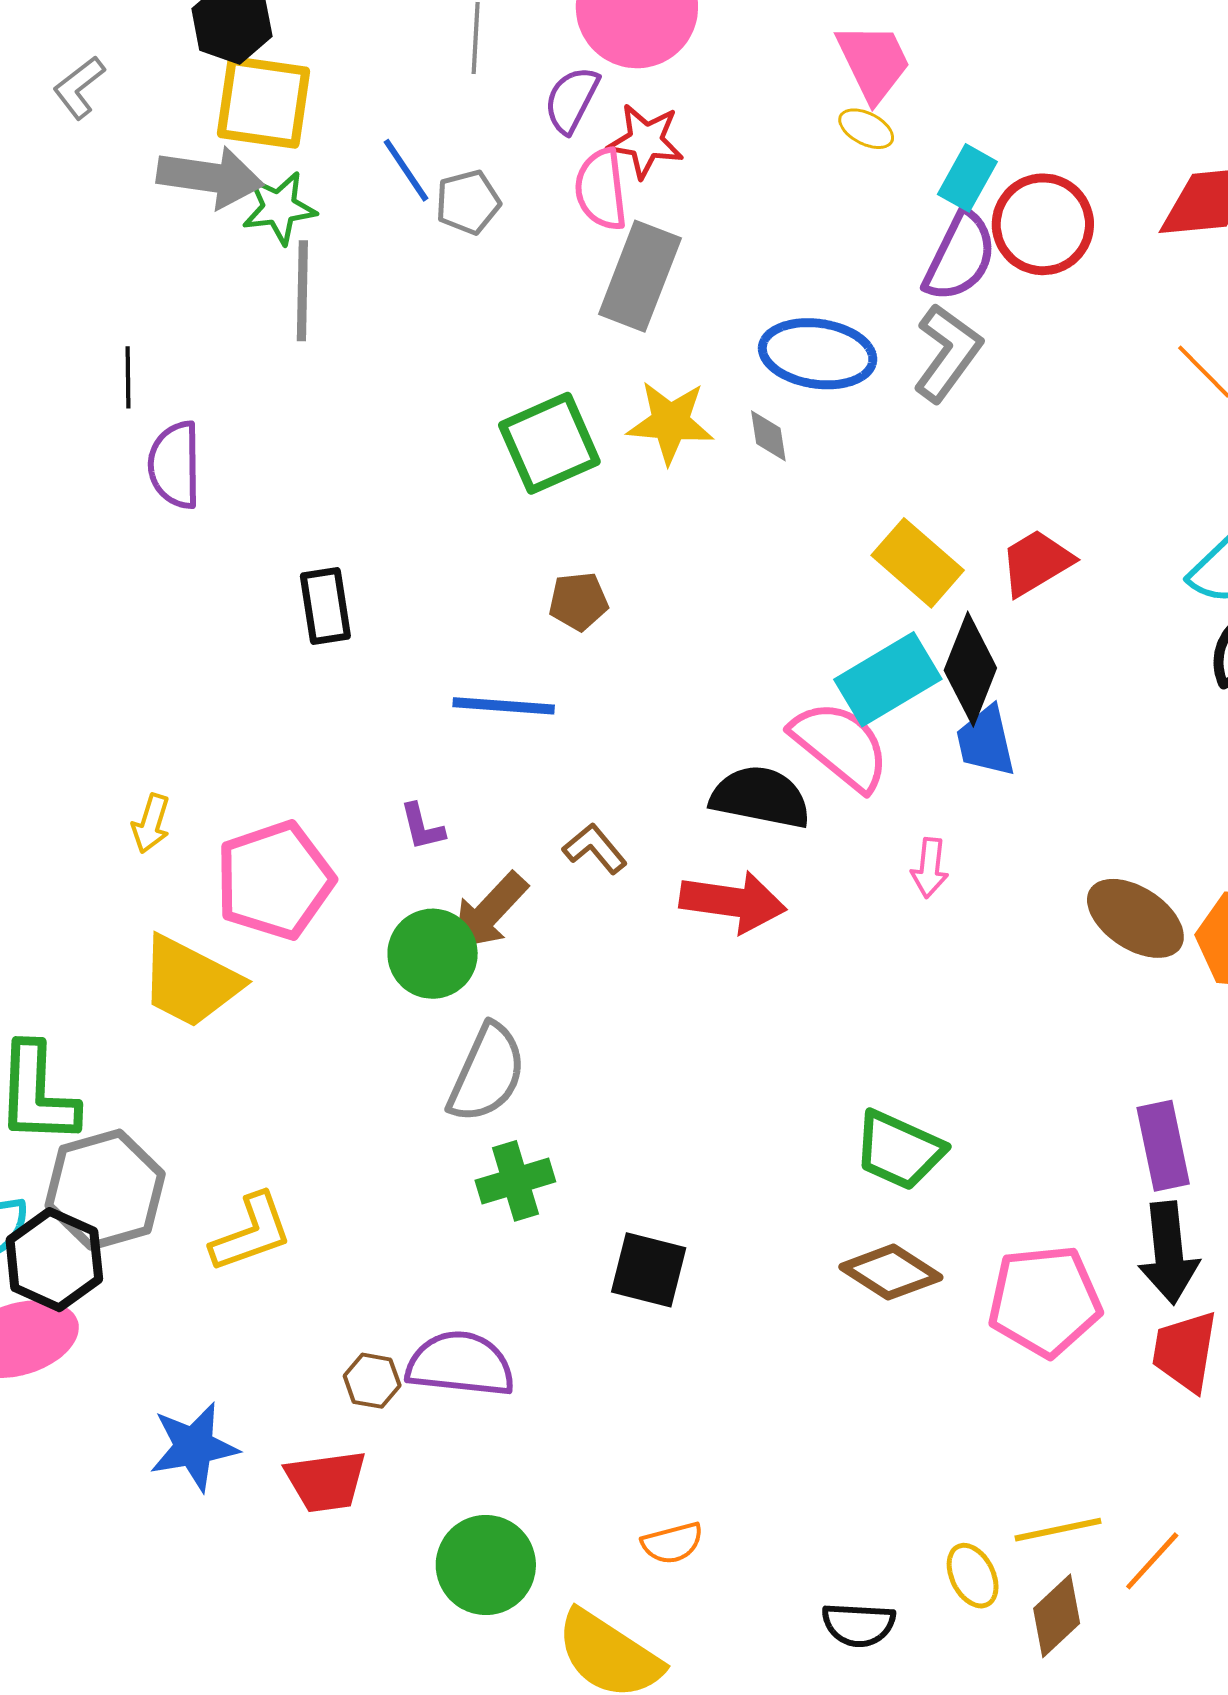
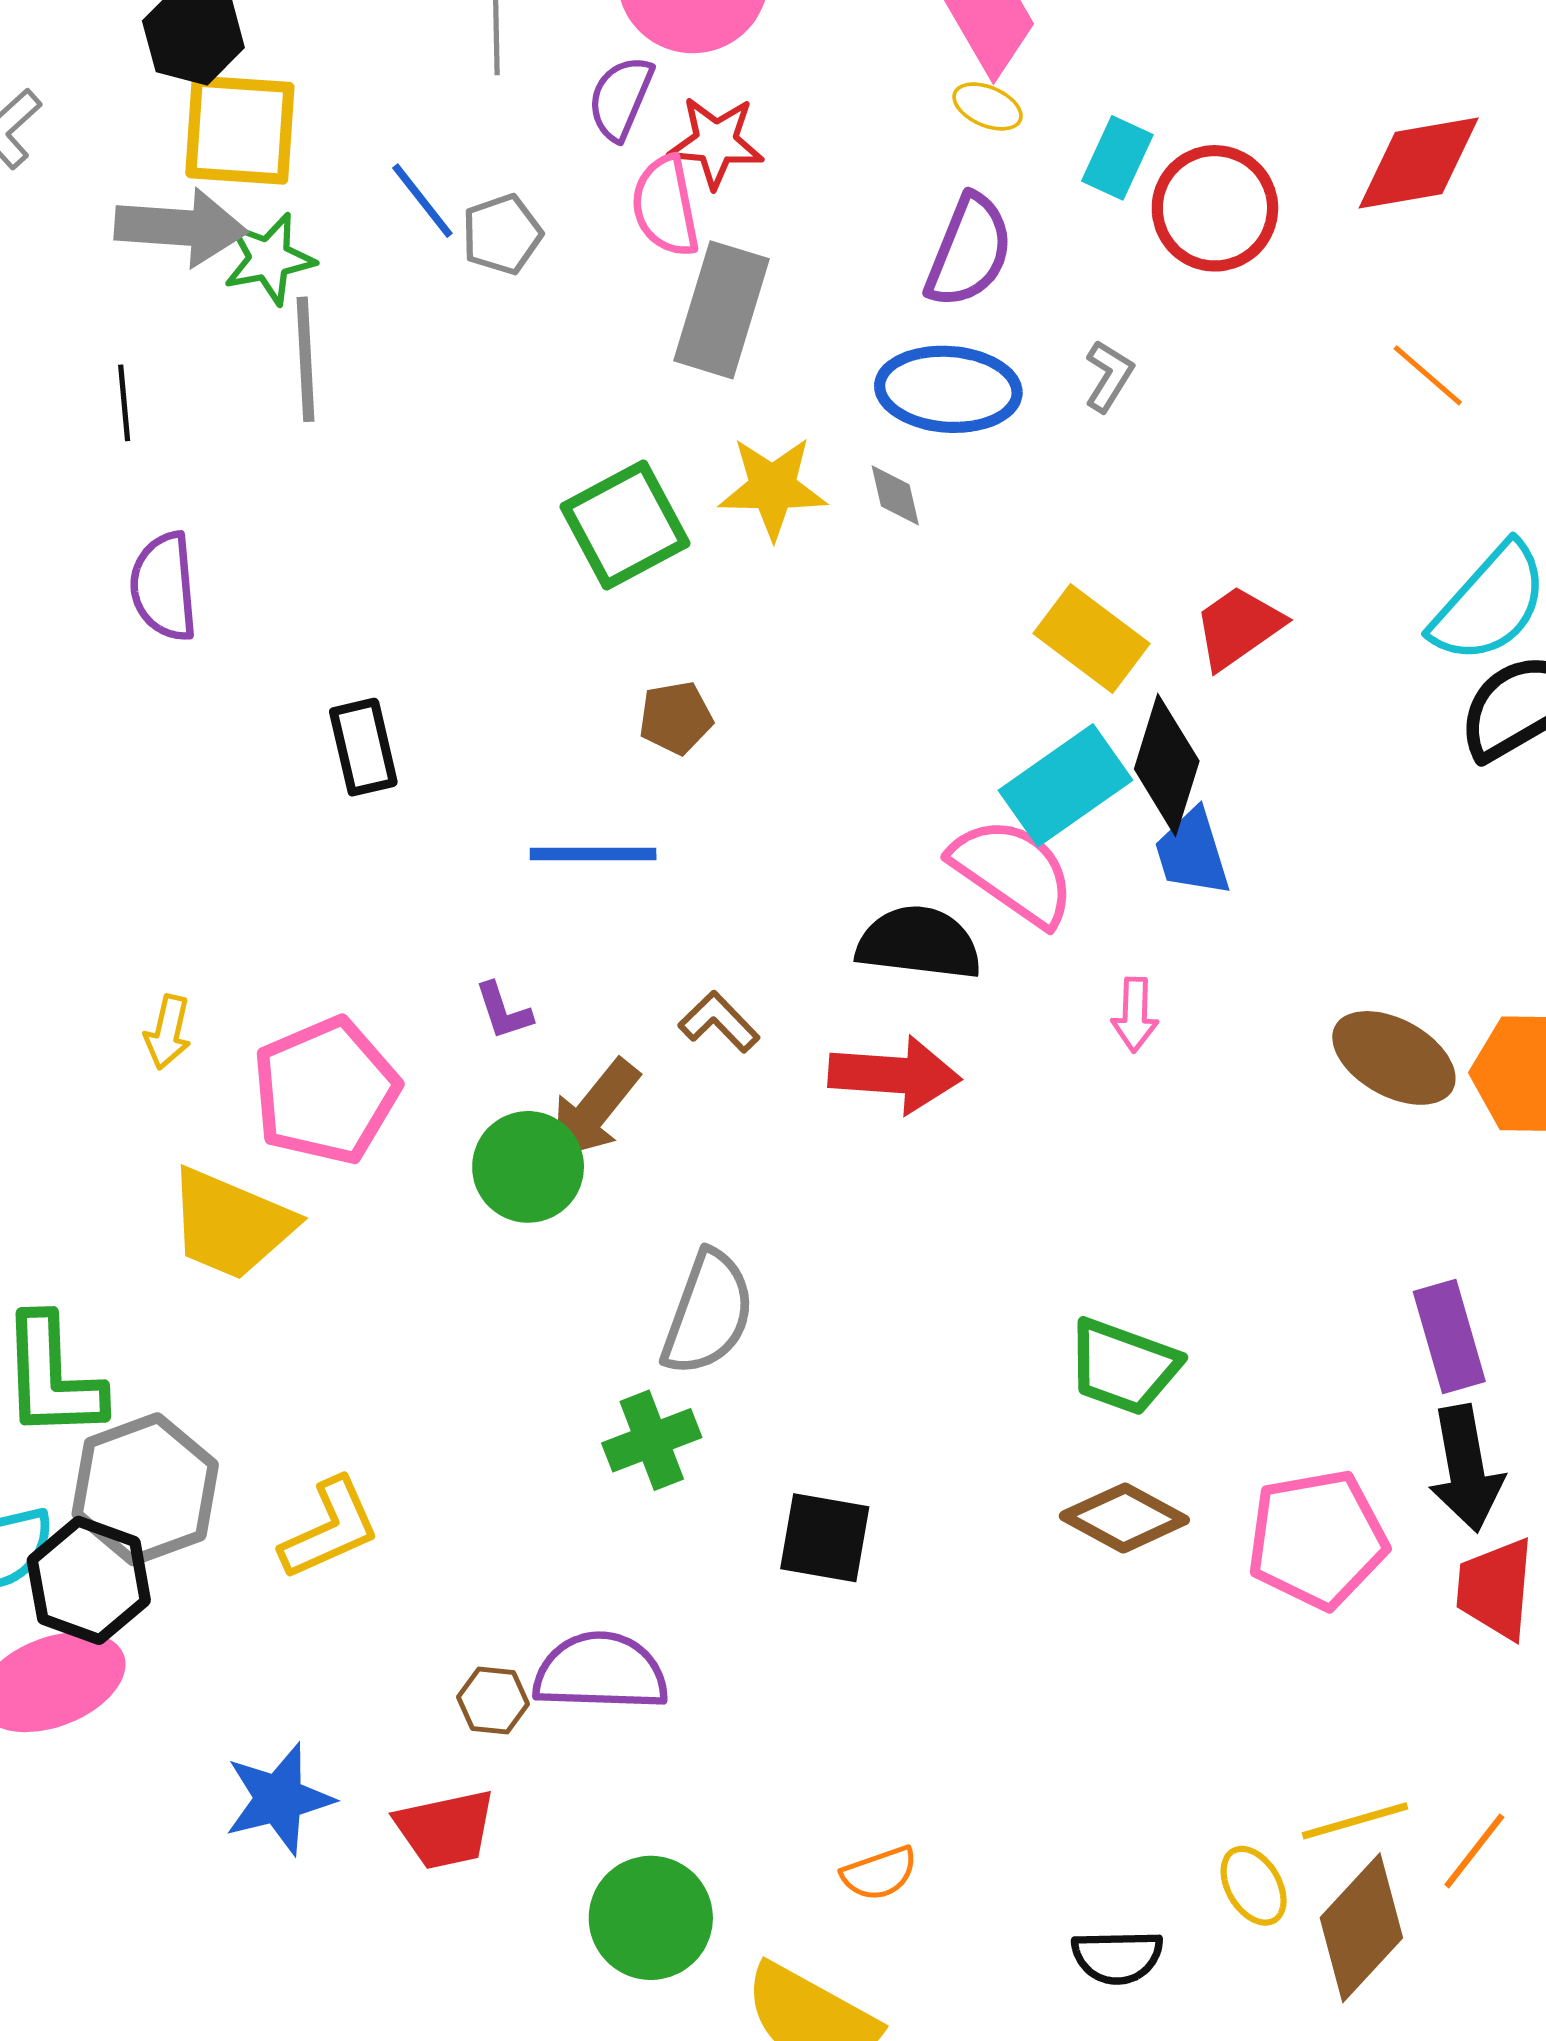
purple semicircle: (960, 257) -> (969, 251), moved
gray L-shape: (947, 353) -> (1109, 376), size x0.6
black line: (128, 377) -> (124, 403), moved
gray semicircle: (487, 1073) -> (708, 1313), moved
brown diamond: (1057, 1616) -> (1361, 1928), size x1.4

